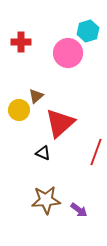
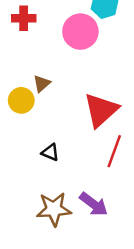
red triangle: (60, 123) -> (101, 110), moved
purple arrow: (79, 210) -> (94, 204), moved, size x1.4

